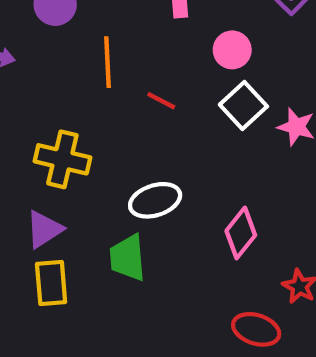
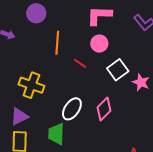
pink circle: (232, 50) -> (99, 44), moved
white ellipse: (155, 200) -> (72, 109), turned -45
pink diamond: (241, 233) -> (104, 109), moved

